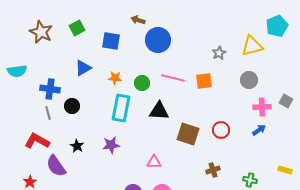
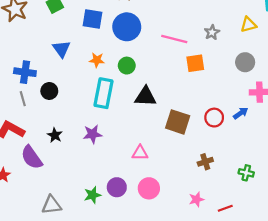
blue circle: (158, 40) -> (127, 27), moved
yellow triangle: (252, 46) -> (248, 25), size x0.7
blue triangle: (83, 68) -> (61, 49), turned -36
pink line: (173, 78) -> (174, 39), moved
blue arrow: (259, 130) -> (241, 113), moved

